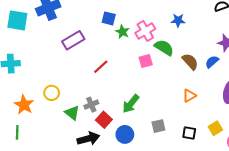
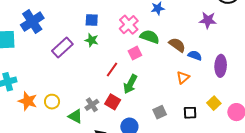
green star: (122, 32) -> (92, 40), moved
blue semicircle: (212, 62) -> (195, 55), moved, turned 72
red line: (101, 67) -> (112, 70), moved
green arrow: (131, 104) -> (130, 84), moved
orange star: (24, 105) -> (28, 101), moved
red square: (104, 120) -> (113, 102), moved

